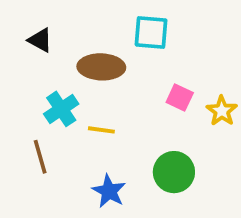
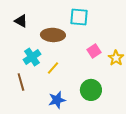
pink square: (180, 97) -> (94, 51), turned 32
yellow line: (101, 130) -> (53, 68), turned -56
blue star: (109, 191) -> (57, 100), turned 30

